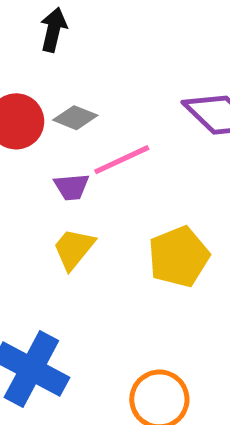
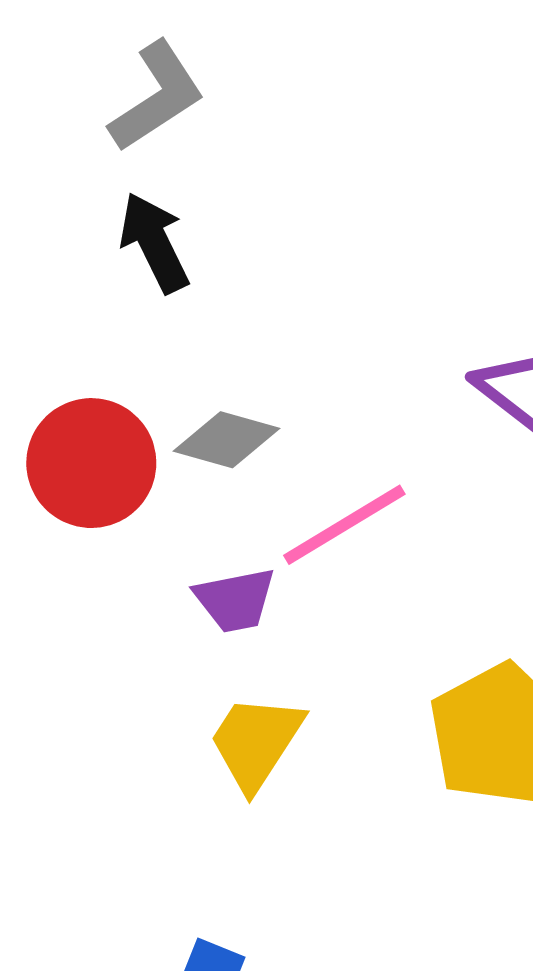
black arrow: (53, 30) -> (154, 243), turned -33

